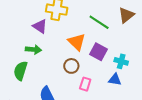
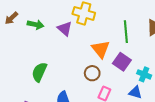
green line: (99, 22) -> (126, 32), turned 45
green arrow: (33, 50) -> (36, 25), moved

